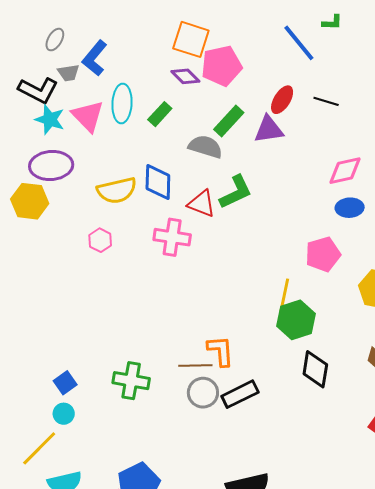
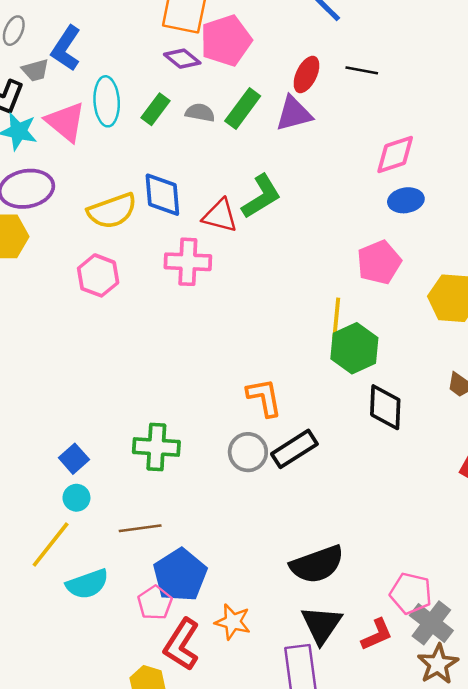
gray semicircle: (205, 147) -> (200, 113), moved, size x0.7
pink hexagon: (100, 240) -> (98, 275), size x1.4
brown line: (195, 366) -> (140, 528), moved

